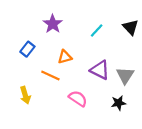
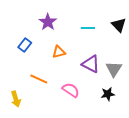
cyan line: (97, 30) -> (88, 28), turned 48
orange line: (50, 75) -> (39, 79), moved
yellow arrow: (25, 95) -> (16, 99), moved

